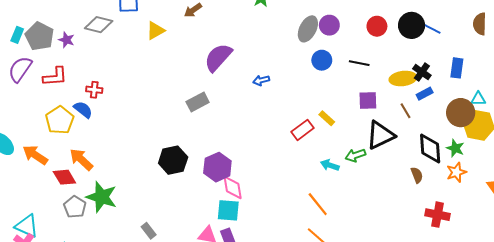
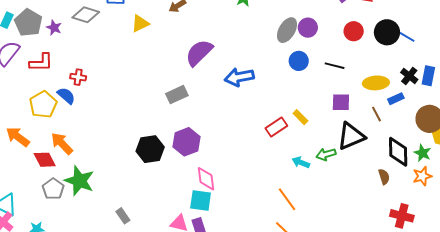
black cross: (422, 72) -> (409, 76), moved
blue arrow: (261, 80) -> (239, 77), size x1.8
purple hexagon: (217, 167) -> (187, 142), moved

